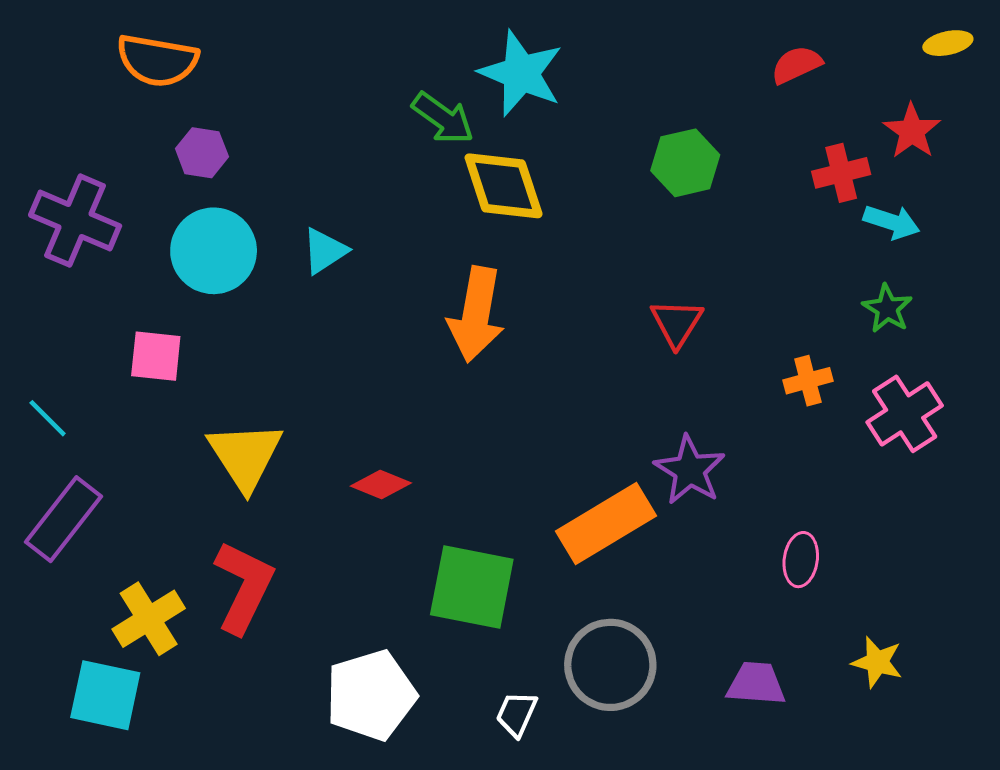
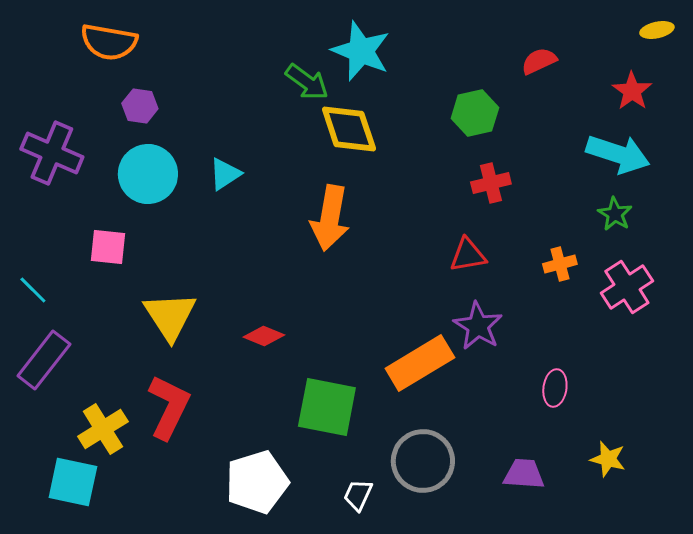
red semicircle: (796, 65) -> (539, 61), moved
red cross: (841, 173) -> (491, 183), moved
cyan arrow: (892, 222) -> (618, 154), size x1.6
red triangle: (677, 323) -> (468, 255), moved, turned 48

